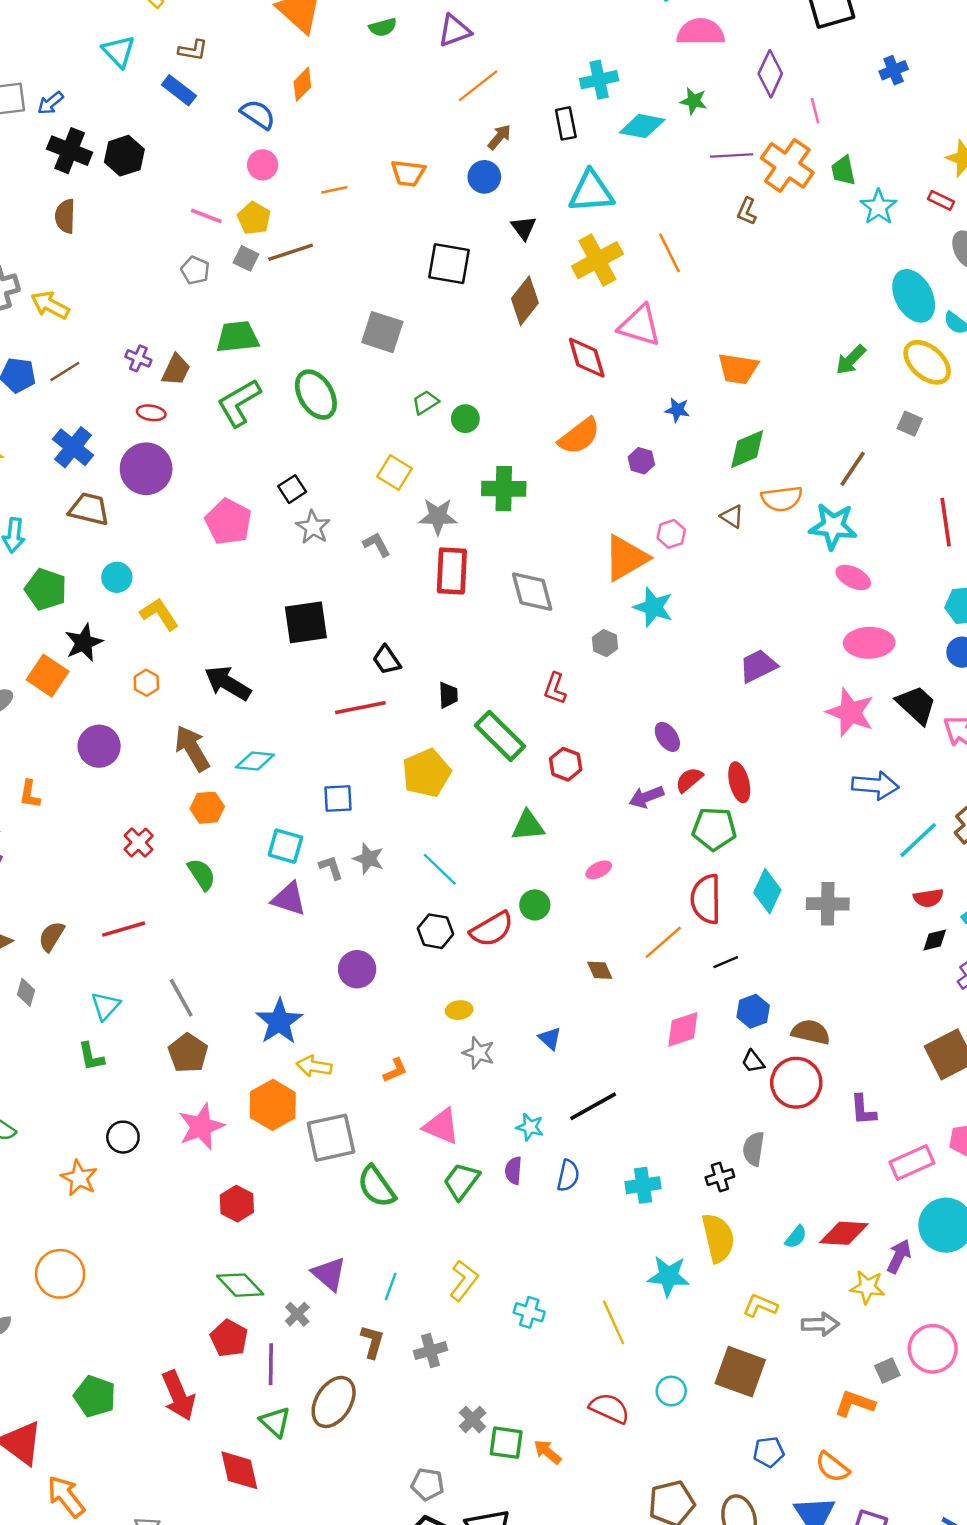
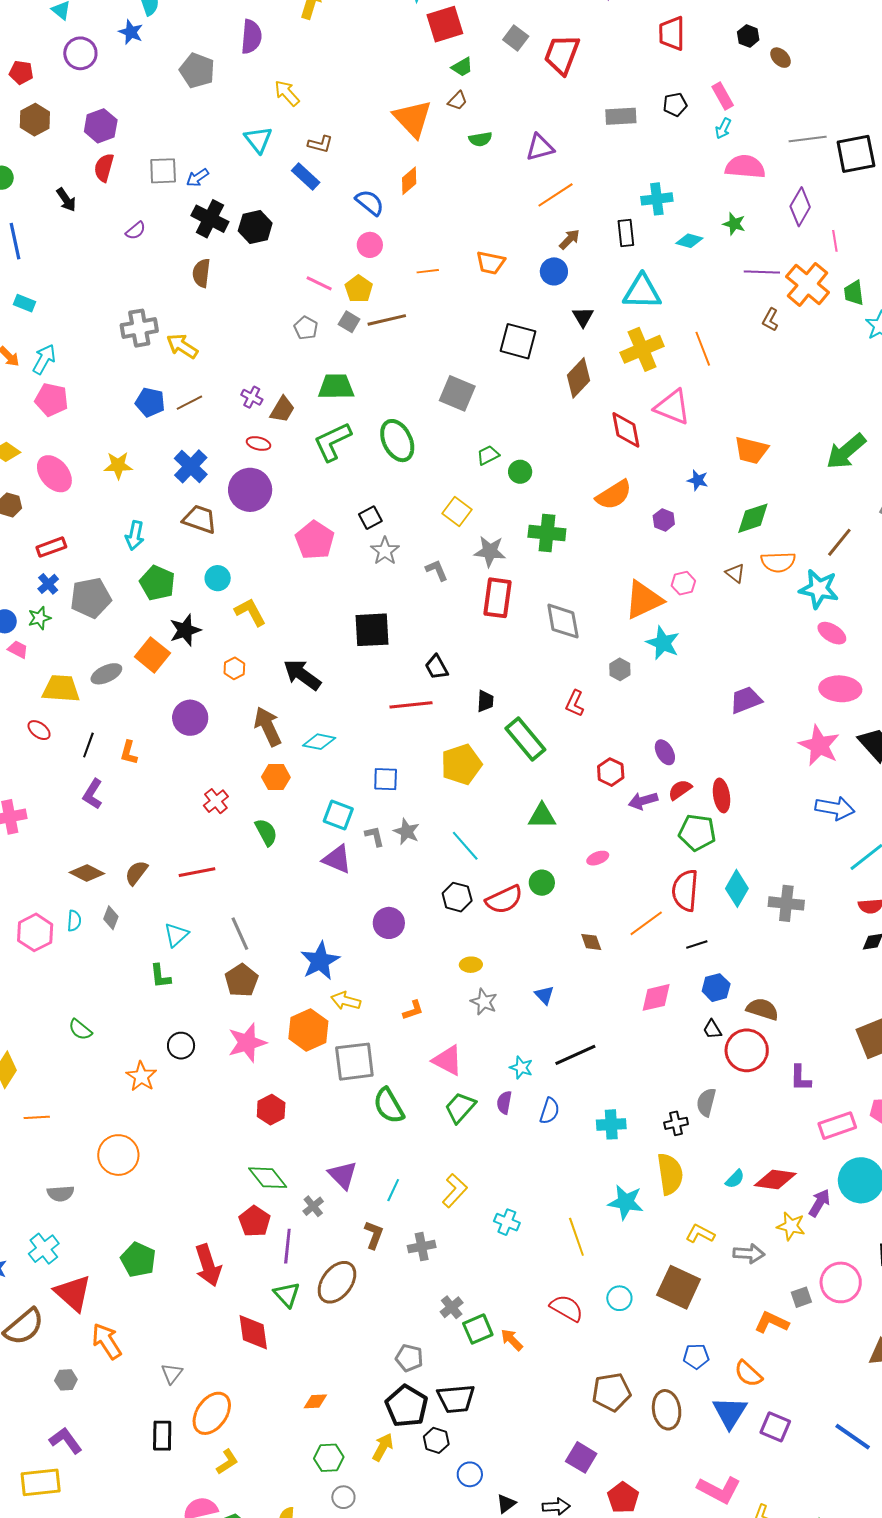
cyan diamond: (642, 126) -> (689, 241), size x0.7
green arrow: (851, 360) -> (846, 451), size x1.5
red hexagon: (566, 764) -> (611, 772), moved
green square: (506, 1443) -> (478, 1329), turned -36

